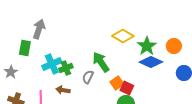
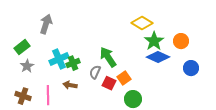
yellow diamond: (123, 36) -> (142, 23), moved
green rectangle: (25, 48) -> (22, 47), moved, turned 42
gray star: (11, 72) -> (27, 66), moved
red square: (127, 88) -> (109, 83), moved

